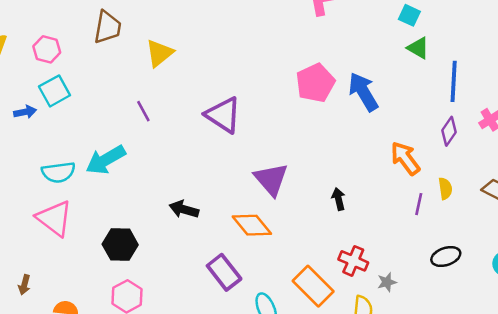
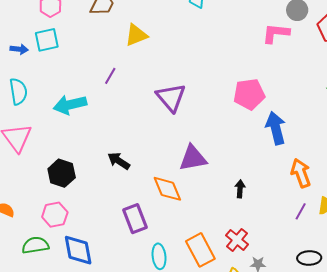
blue arrow: (363, 92) -> (276, 128), moved
purple line: (143, 111) -> (110, 76), turned 42
cyan semicircle: (58, 172) -> (18, 91), moved, turned -108
purple triangle: (271, 179) -> (193, 158), turned 44

